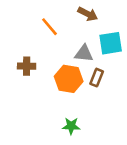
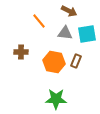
gray triangle: (84, 53) -> (65, 33), moved
green star: (71, 126) -> (56, 99), size x1.5

